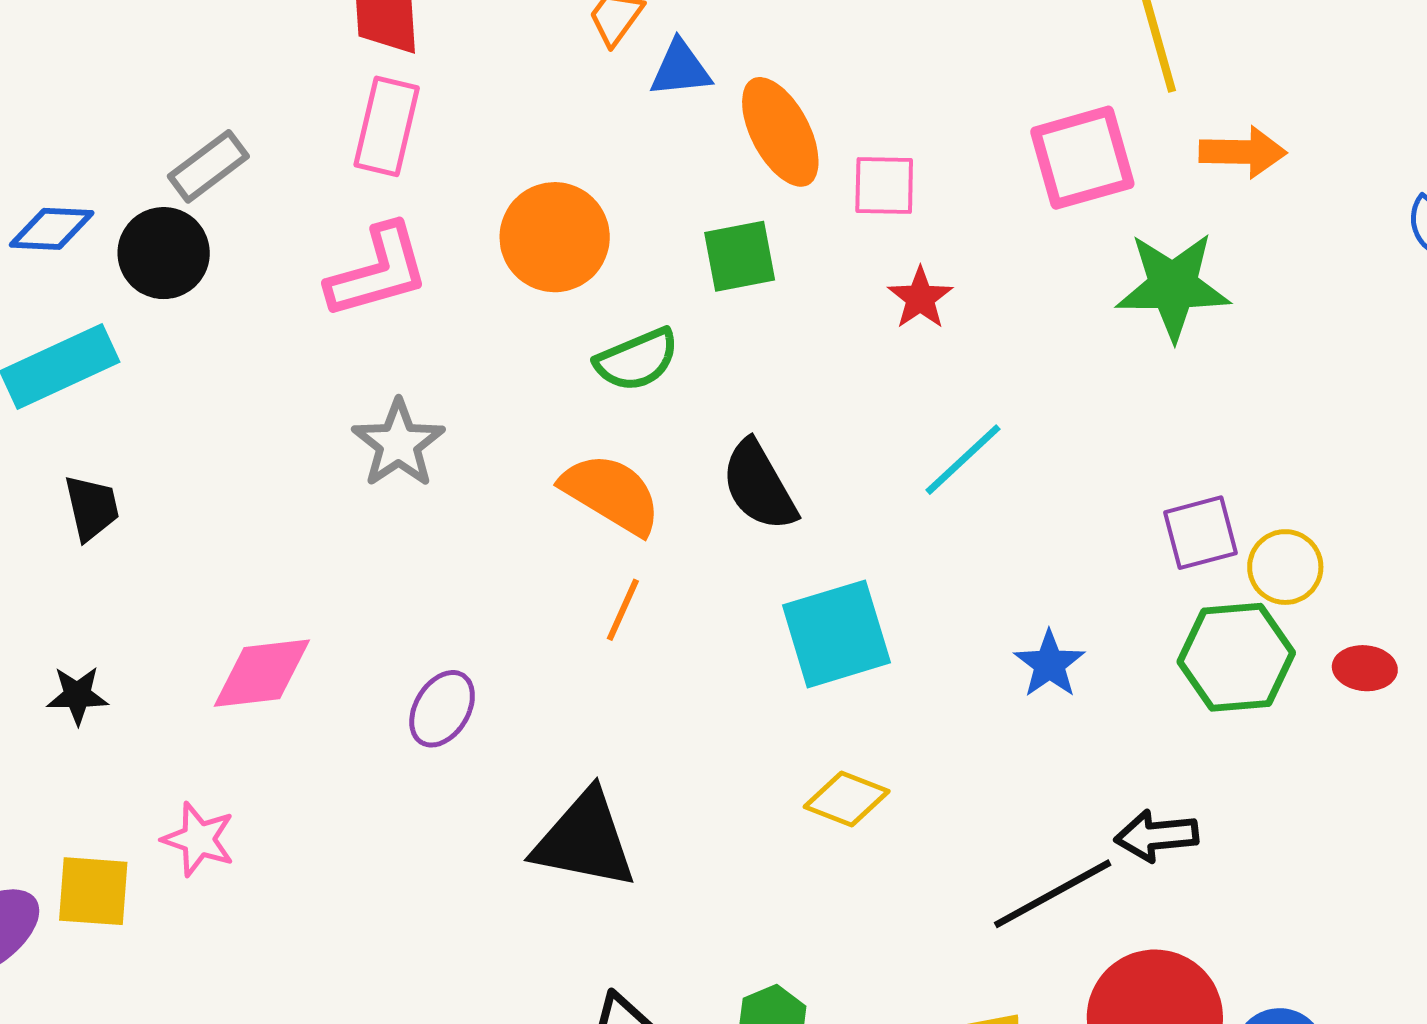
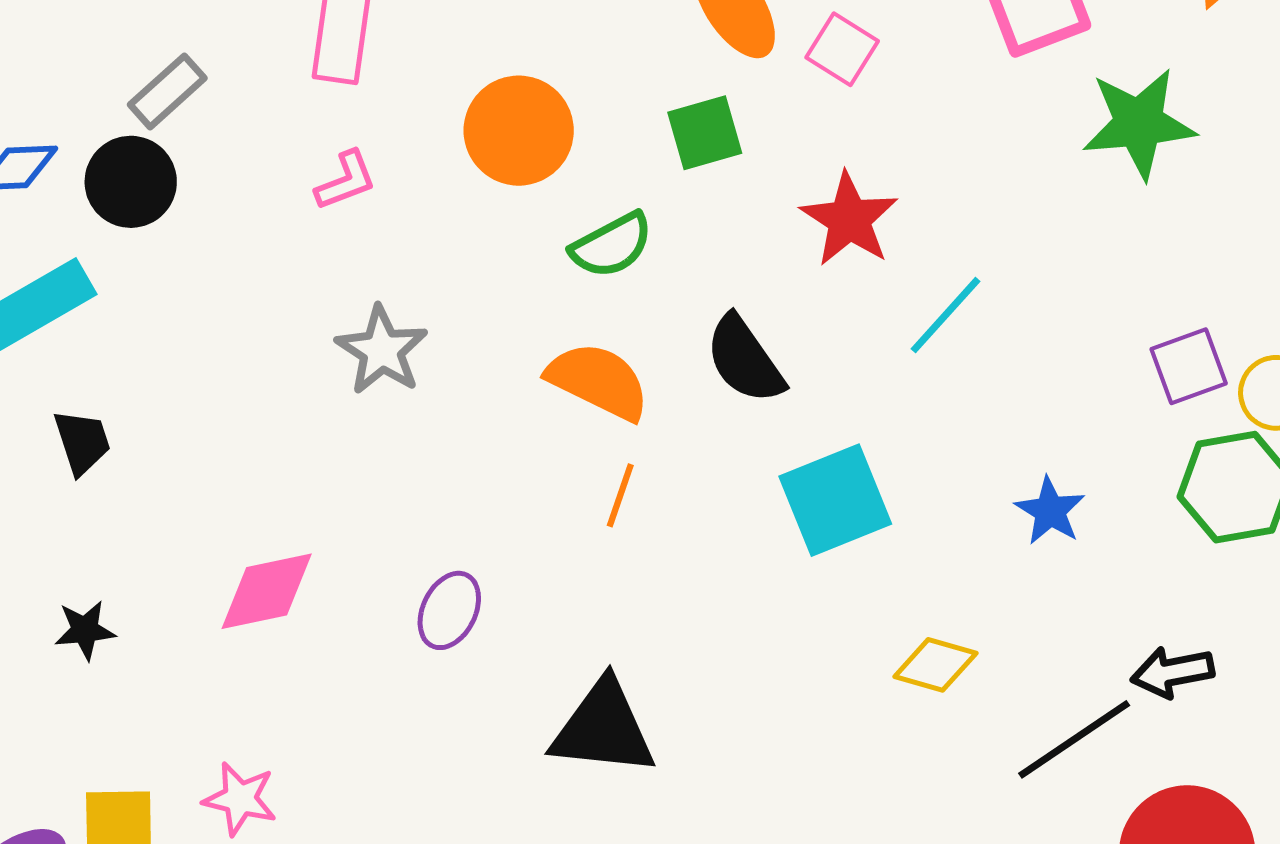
pink square: (884, 185) -> (842, 49), turned 36
pink L-shape: (378, 271) -> (346, 181), size x0.6
red star: (920, 298) -> (849, 219), moved, size x1.5
yellow diamond: (847, 799) -> (935, 665), moved
pink star: (199, 839) -> (240, 799), moved

